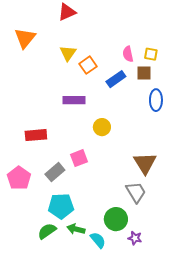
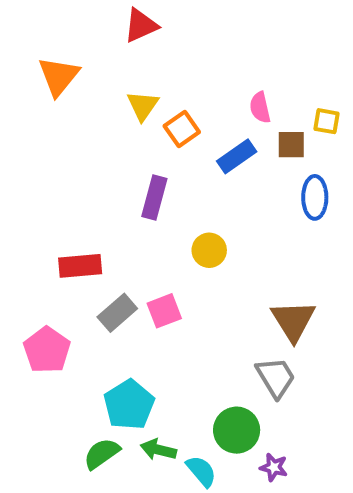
yellow square: (151, 54) -> (326, 121), moved
purple rectangle: (74, 100) -> (154, 197), turned -75
gray rectangle: (55, 172) -> (117, 313), moved
cyan pentagon: (61, 206) -> (129, 405), turned -30

